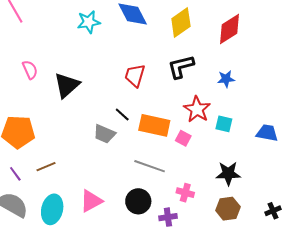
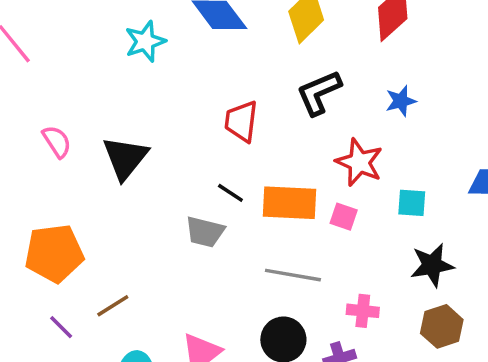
cyan square: (224, 124) -> (412, 203), moved

